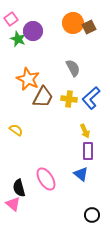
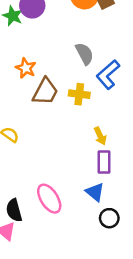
orange star: (28, 79) -> (26, 68), size x0.7
blue L-shape: (91, 98) -> (108, 75), moved
black circle: (92, 215) -> (109, 218), moved

